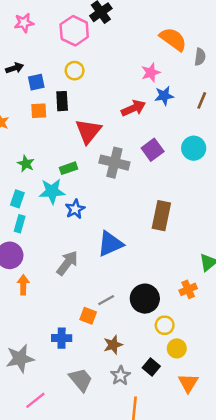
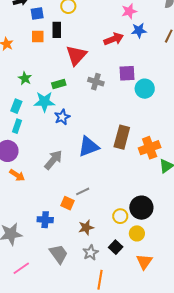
cyan circle: (194, 148) -> (145, 89), moved
purple square: (153, 150) -> (127, 73), turned 30
gray cross: (114, 163) -> (96, 82), size x0.7
brown rectangle: (161, 216) -> (122, 137), moved
orange arrow: (23, 285) -> (17, 175), turned 119
orange cross: (188, 289) -> (150, 148), moved, size x1.5
black circle: (145, 299) -> (141, 208), moved
yellow circle: (165, 325) -> (120, 216), moved

